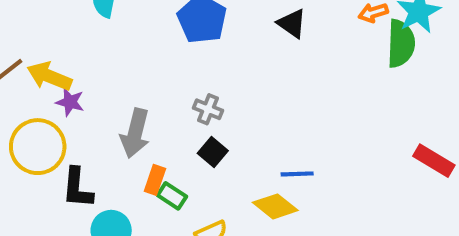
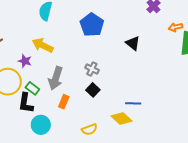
black triangle: (292, 23) -> (133, 43), moved
yellow arrow: (49, 76) -> (43, 45), moved
green rectangle: (172, 196) -> (32, 88), moved

